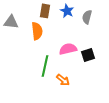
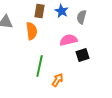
pink semicircle: (68, 49) -> (69, 40), moved
orange arrow: (63, 80) -> (58, 80), turned -96

